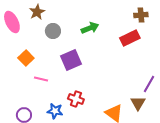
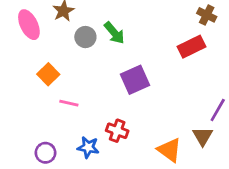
brown cross: (141, 15) -> (207, 15), turned 32
green arrow: (90, 28) -> (114, 33), moved, turned 72
purple square: (71, 60) -> (135, 80), moved

